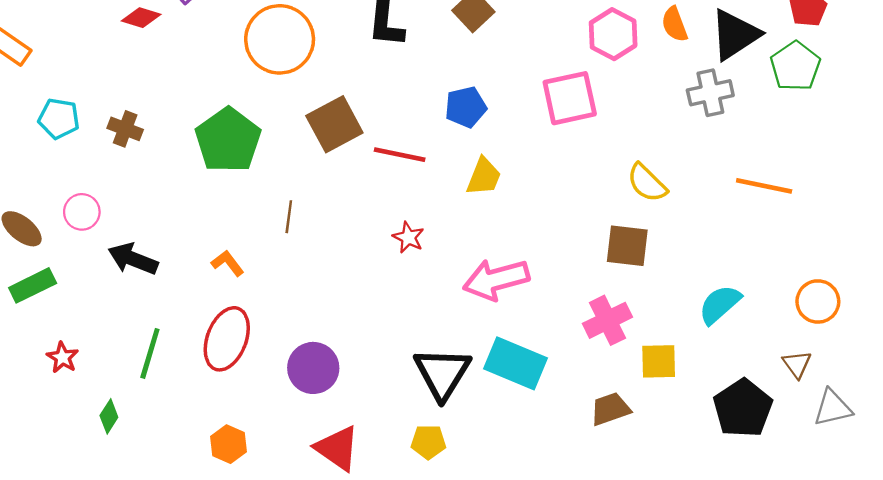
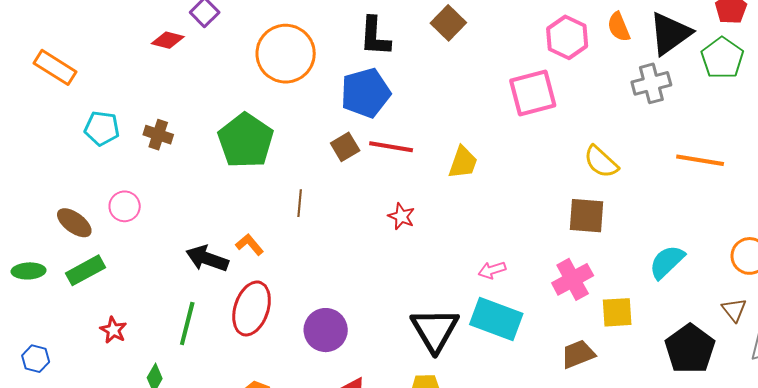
blue pentagon: (466, 107) -> (366, 93), moved, size x1.4
brown square: (334, 124) -> (345, 147), moved, size x0.6
black arrow: (133, 259) -> (207, 259), moved
pink arrow: (496, 279) -> (492, 270), moved, size x0.5

